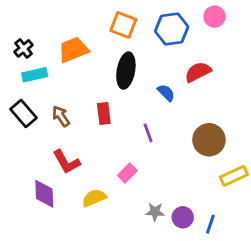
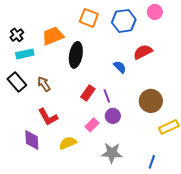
black ellipse: (126, 71) -> (76, 55), moved
red rectangle: (104, 113) -> (88, 93), moved, turned 42
gray star: (155, 212) -> (112, 153), size x1.5
purple circle: (183, 217) -> (113, 116), moved

